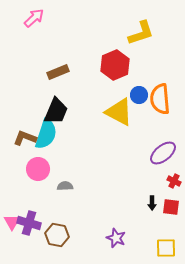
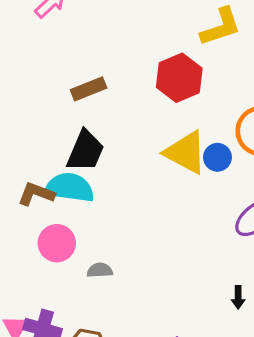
blue circle: (139, 95) -> (217, 157), moved
cyan semicircle: (46, 134) -> (70, 188), turned -100

